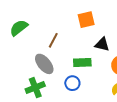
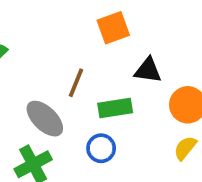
brown line: (53, 40) -> (76, 83), moved

